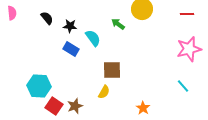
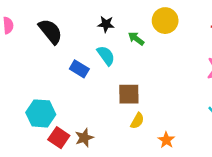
black semicircle: (47, 18) -> (50, 31), size x1.6
black star: (70, 26) -> (106, 24), moved
yellow semicircle: (104, 92) -> (137, 121), moved

